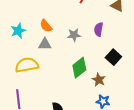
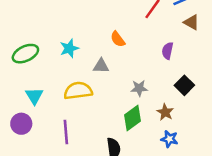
orange semicircle: (46, 26) -> (118, 39), moved
gray star: (74, 35) -> (139, 88), moved
green diamond: (79, 68) -> (132, 118), moved

